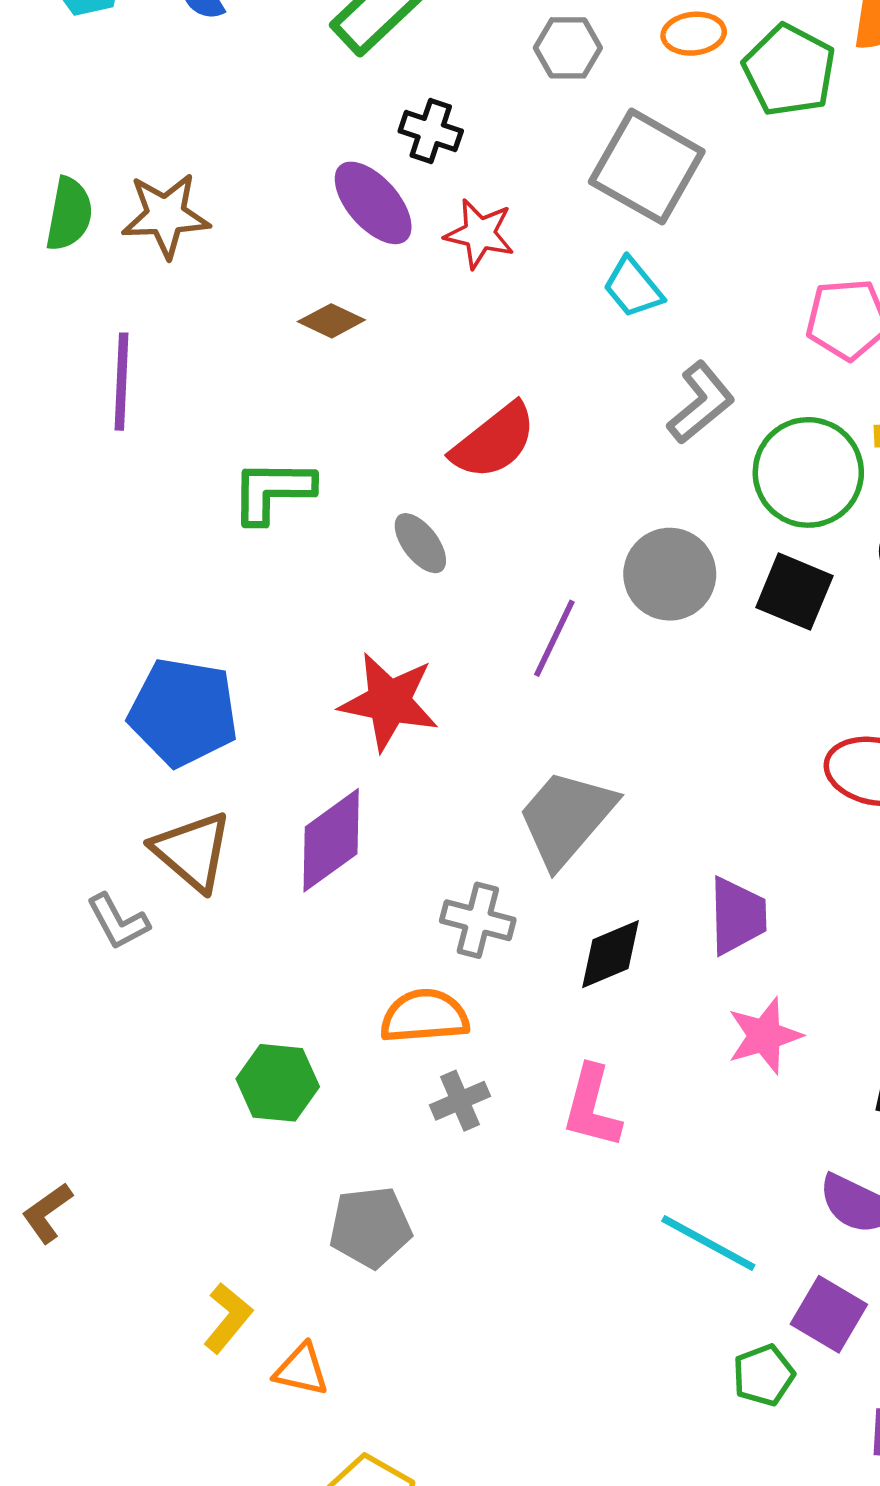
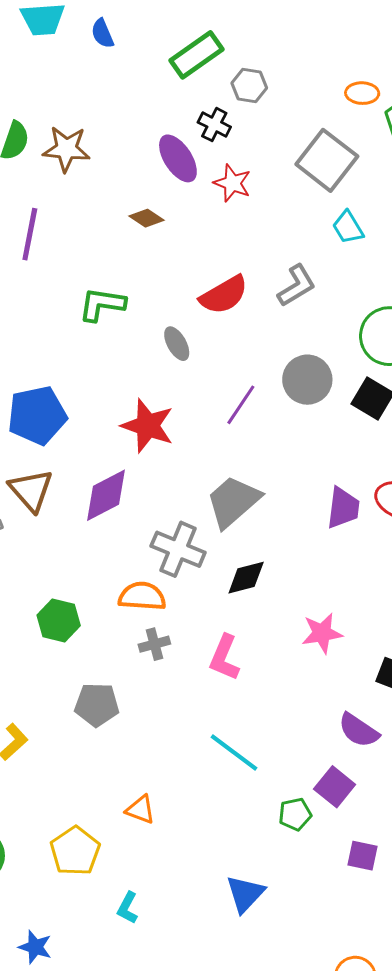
gray hexagon: (568, 48) -> (249, 85), moved
cyan trapezoid: (633, 287) -> (348, 227), moved
gray L-shape: (701, 403) -> (297, 286), moved
blue pentagon: (183, 712) -> (37, 415), turned -30
purple trapezoid: (737, 916) -> (343, 508), moved
gray cross: (478, 920) -> (178, 549), size x1.4
cyan line: (708, 1243) -> (234, 752), moved
orange triangle: (301, 1370) -> (140, 810), moved

